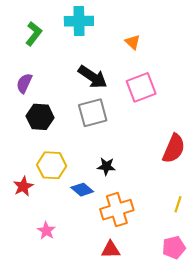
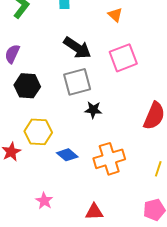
black star: (106, 166) -> (93, 110), moved
orange cross: (117, 210) -> (109, 159), moved
pink star: (46, 231) -> (44, 201), moved

